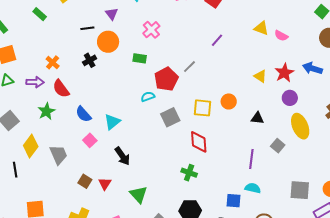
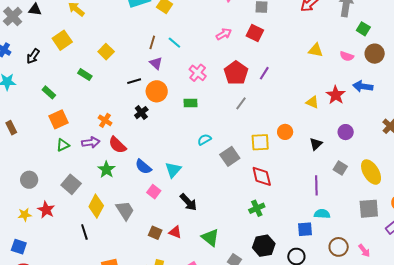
yellow triangle: (261, 28) -> (316, 50), moved
pink semicircle: (281, 36) -> (347, 56), moved
red pentagon: (166, 79) -> (236, 73), moved
purple circle: (290, 98) -> (346, 132), moved
black triangle: (257, 118) -> (316, 144), turned -40
yellow ellipse: (300, 126) -> (371, 172), moved
green cross: (189, 173) -> (257, 208), turned -35
red triangle: (105, 184) -> (175, 232), turned -32

